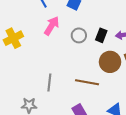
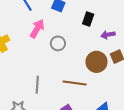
gray circle: (79, 35) -> (58, 43), moved
black rectangle: (101, 35) -> (88, 19), moved

